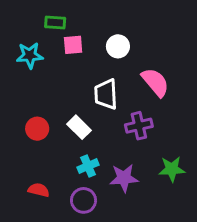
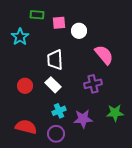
pink square: (73, 45) -> (59, 23), moved
cyan star: (30, 55) -> (20, 37), turned -30
white trapezoid: (106, 94) -> (55, 60), moved
red semicircle: (39, 190) -> (26, 127), size x1.5

